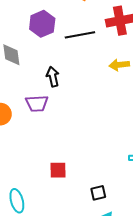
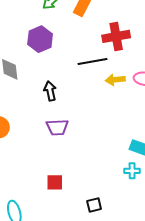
black line: (80, 35) -> (93, 61), moved
purple trapezoid: (37, 103) -> (57, 127), moved

